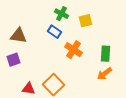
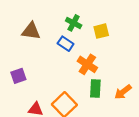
brown triangle: (18, 36) -> (31, 31), moved
green rectangle: (106, 54) -> (95, 88), moved

